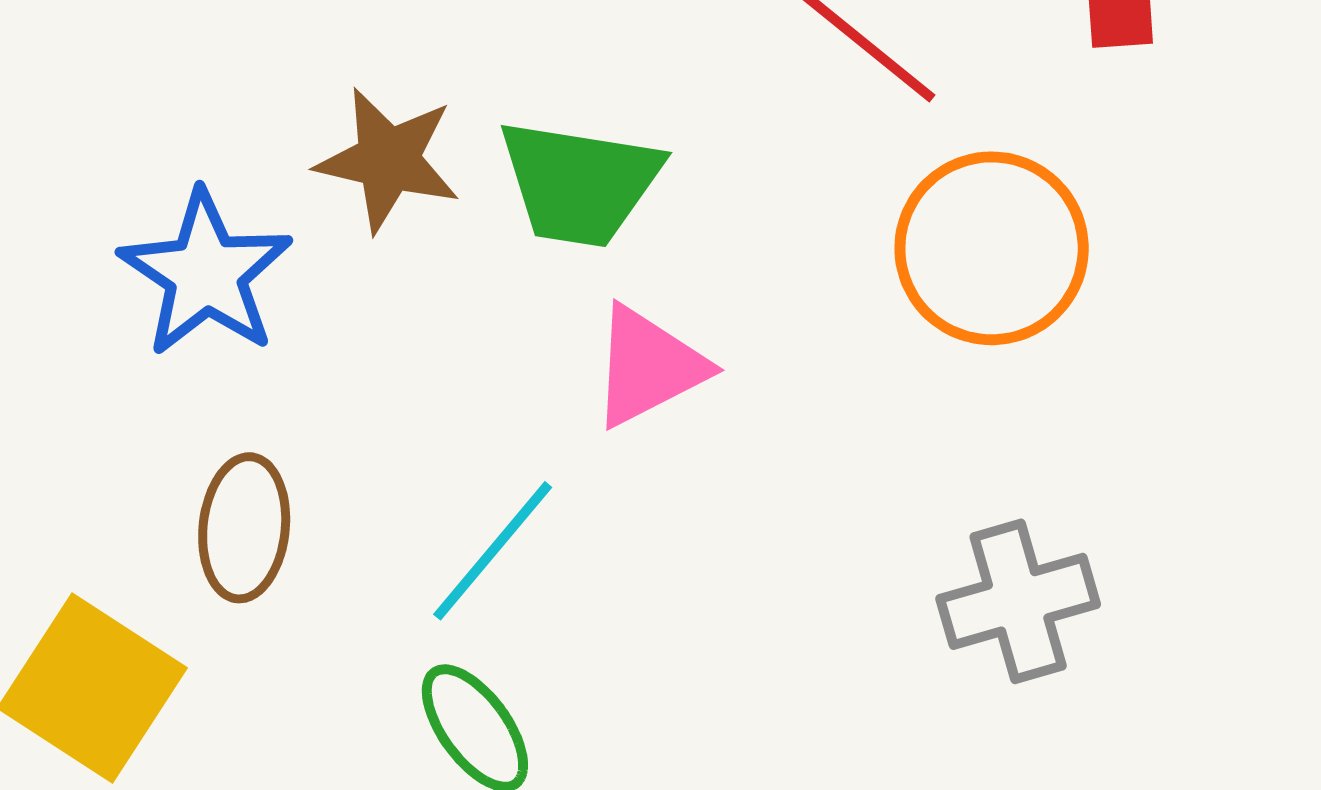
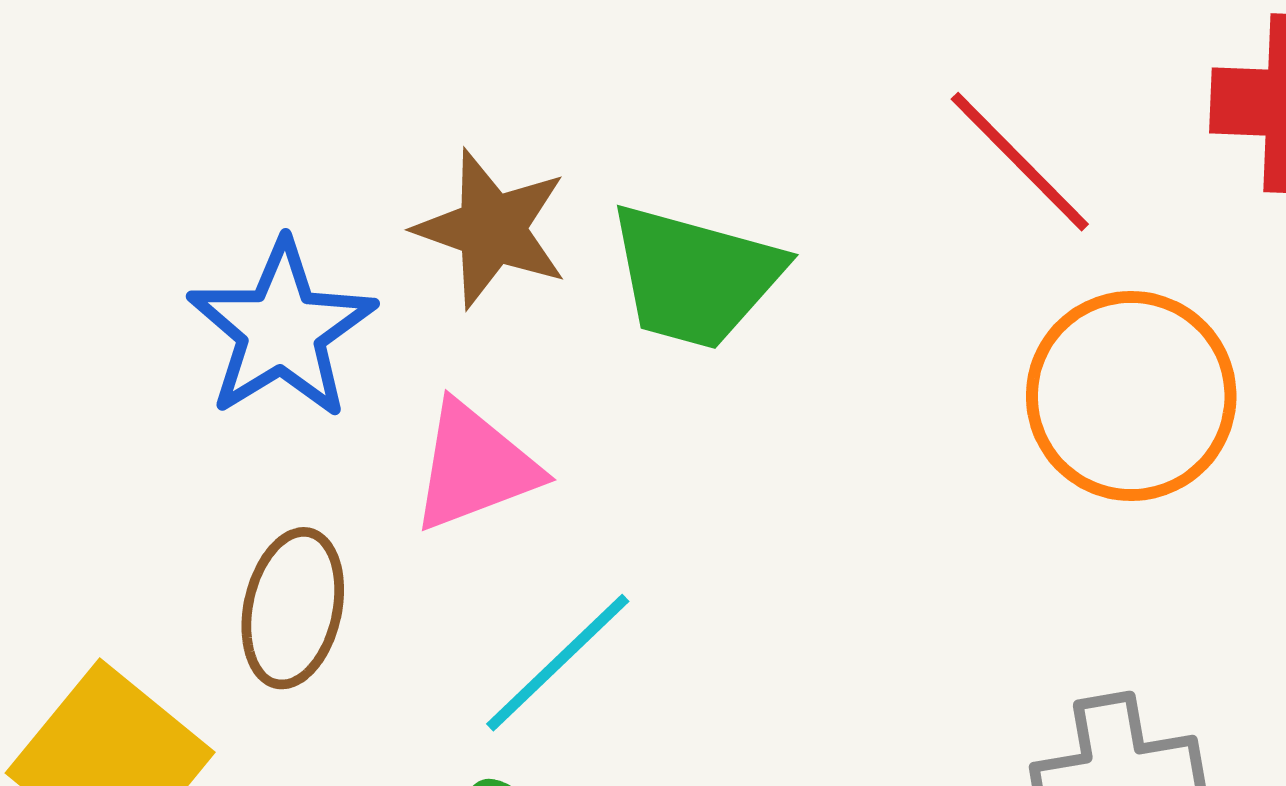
pink triangle: (648, 366) -> (475, 467), moved

